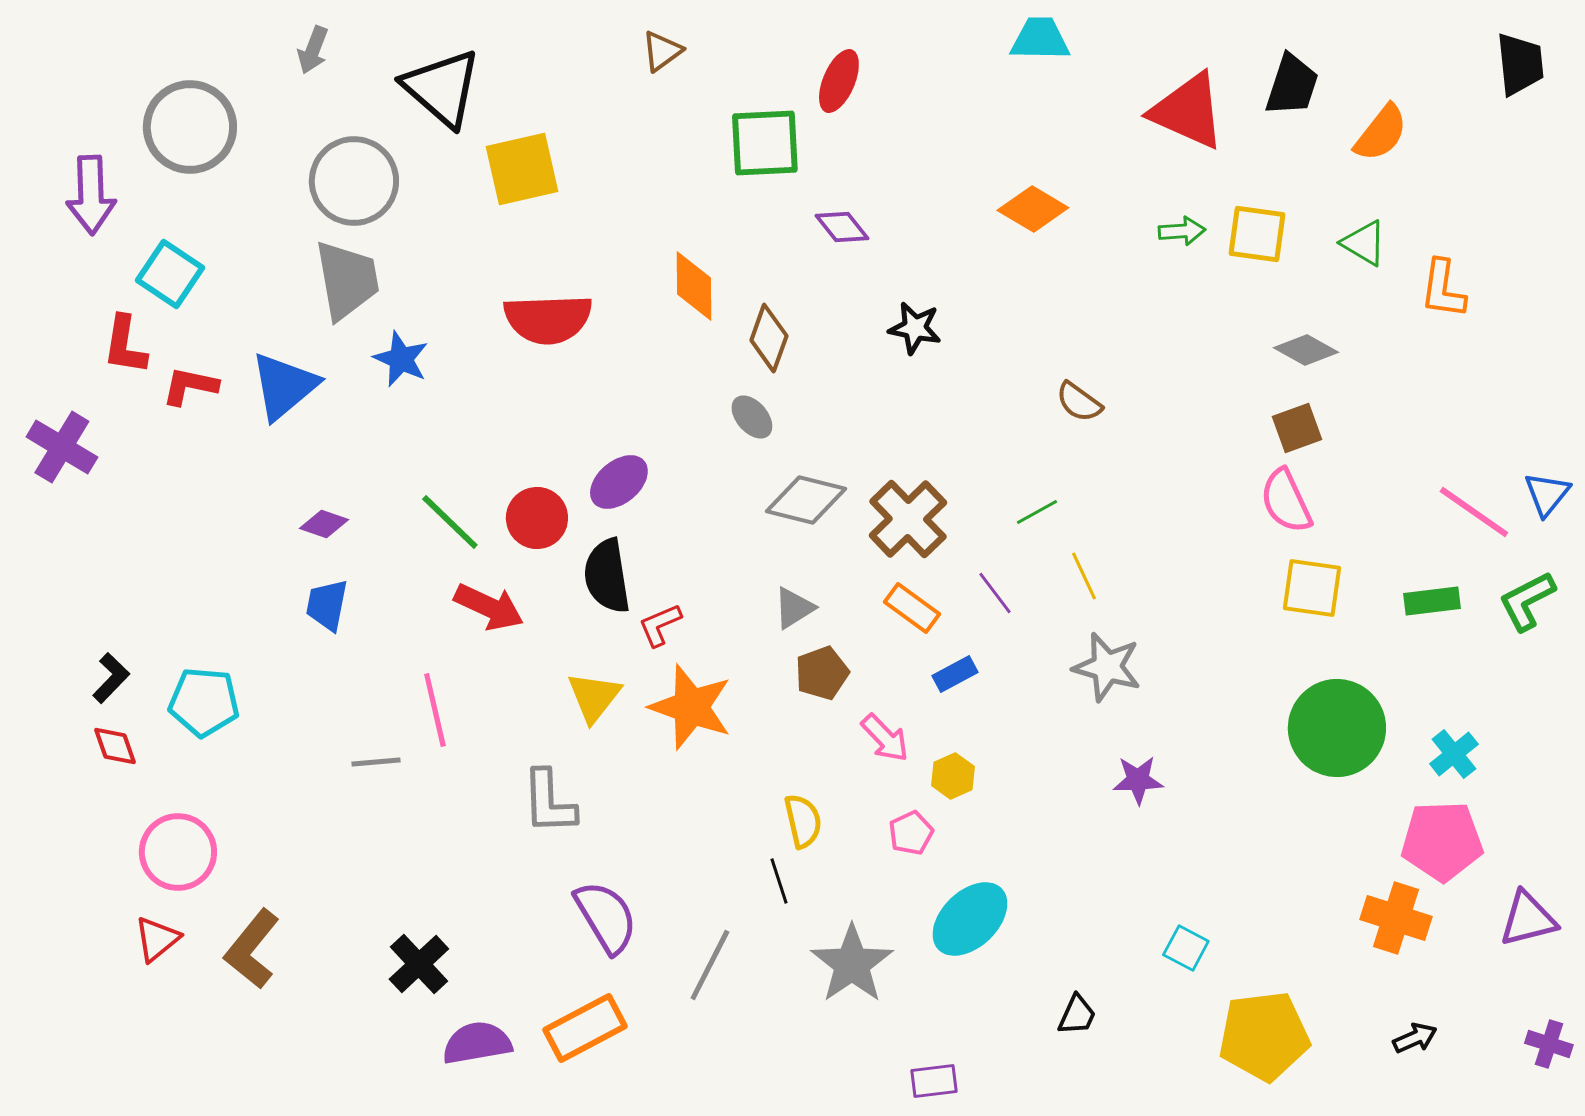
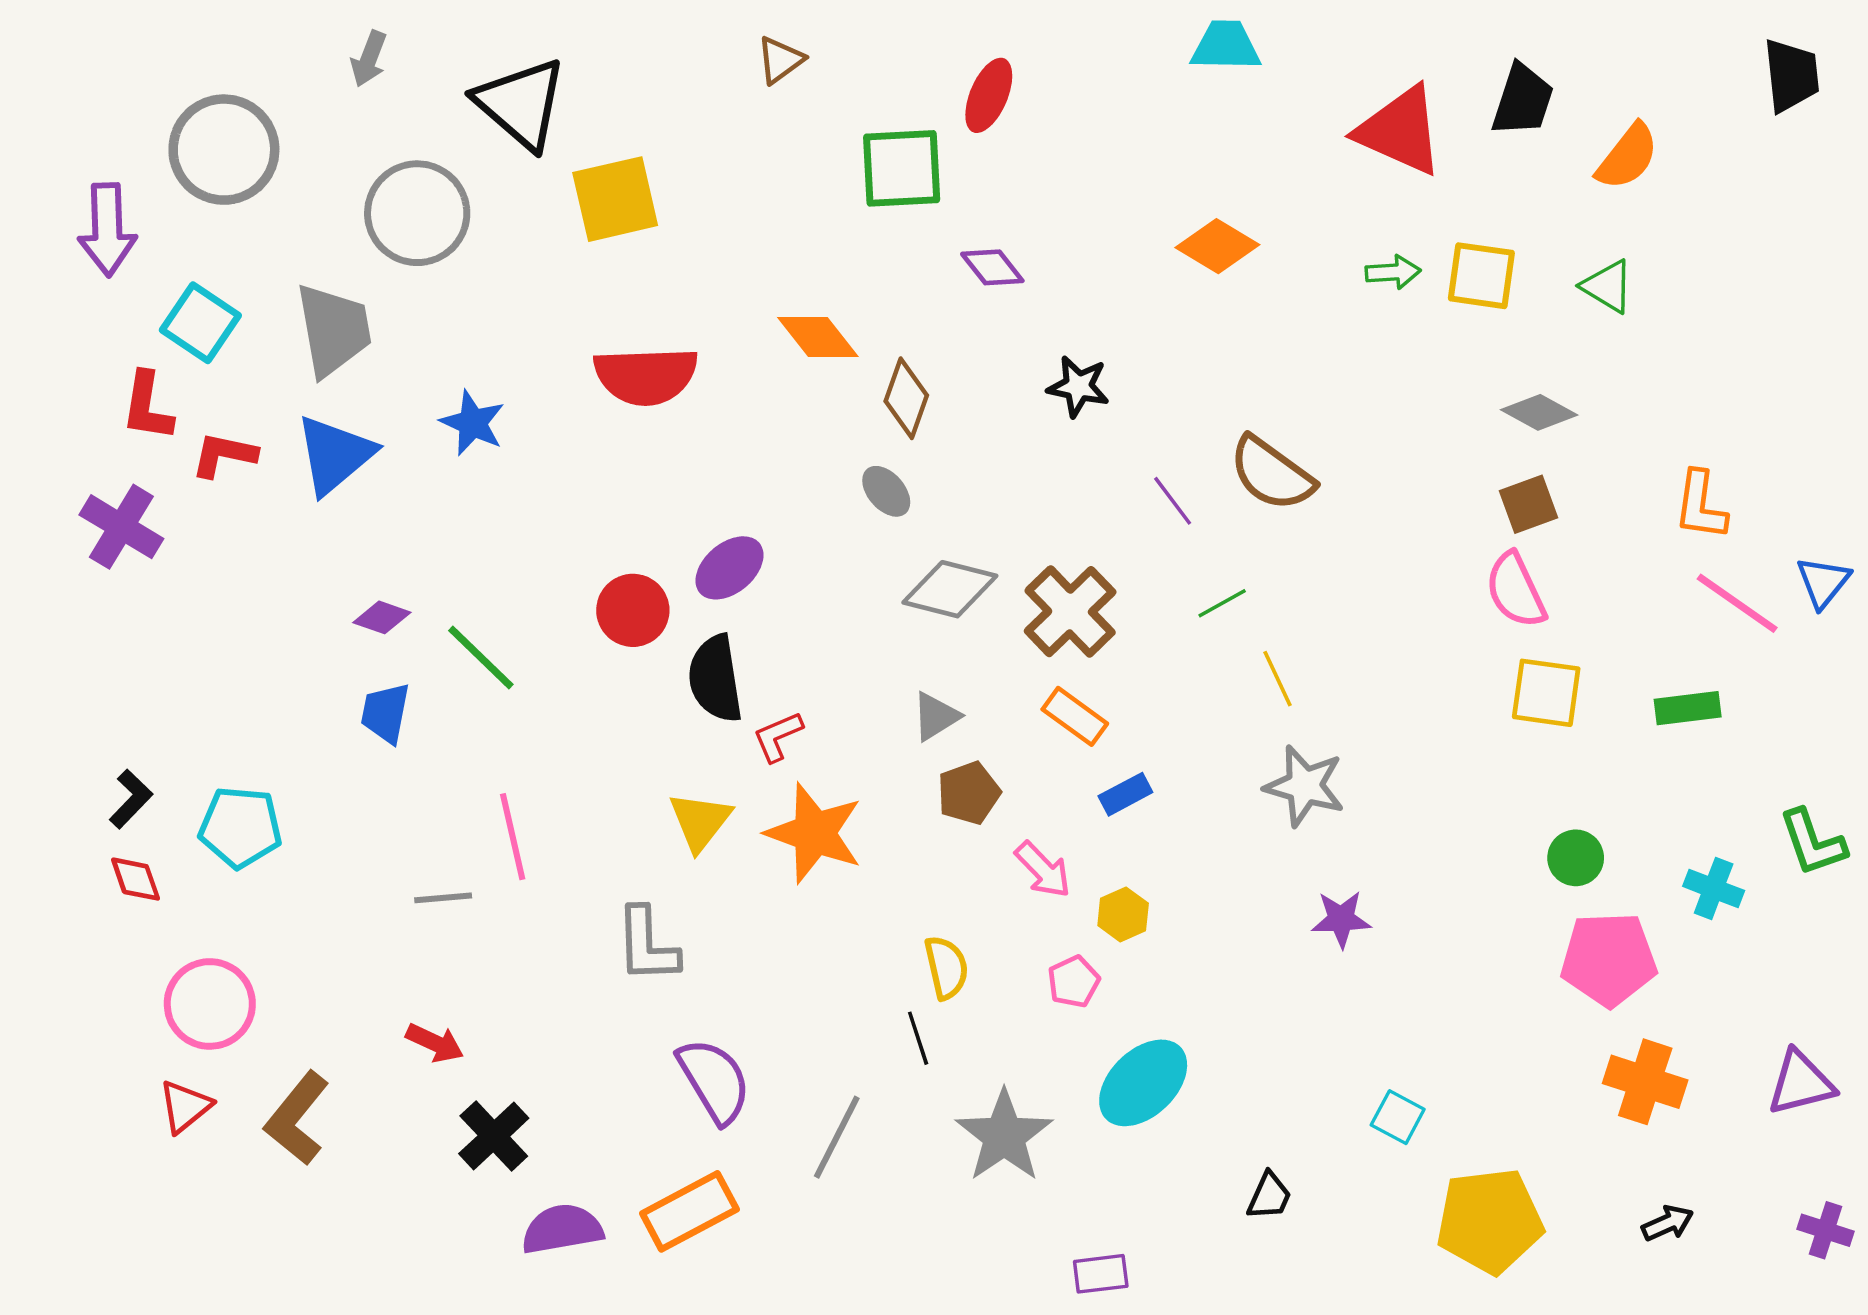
gray trapezoid: (347, 280) -> (334, 330), moved
orange diamond: (694, 286) -> (818, 337), turned -38
orange L-shape: (1443, 289) -> (1701, 505), moved
brown semicircle: (1079, 402) -> (1272, 474), size x1.6
purple cross: (62, 447) -> (121, 527), moved
green line: (450, 522) -> (481, 658), moved
purple line: (995, 593) -> (1173, 501), moved
green L-shape: (1527, 601) -> (1813, 843), moved, turned -82
red arrow: (489, 607) -> (435, 1043), moved, size x0.7
green circle: (1337, 728) -> (1576, 858), size x0.5
cyan cross: (1454, 754) -> (1714, 888), turned -30
pink pentagon: (1442, 841) -> (1609, 959), moved

